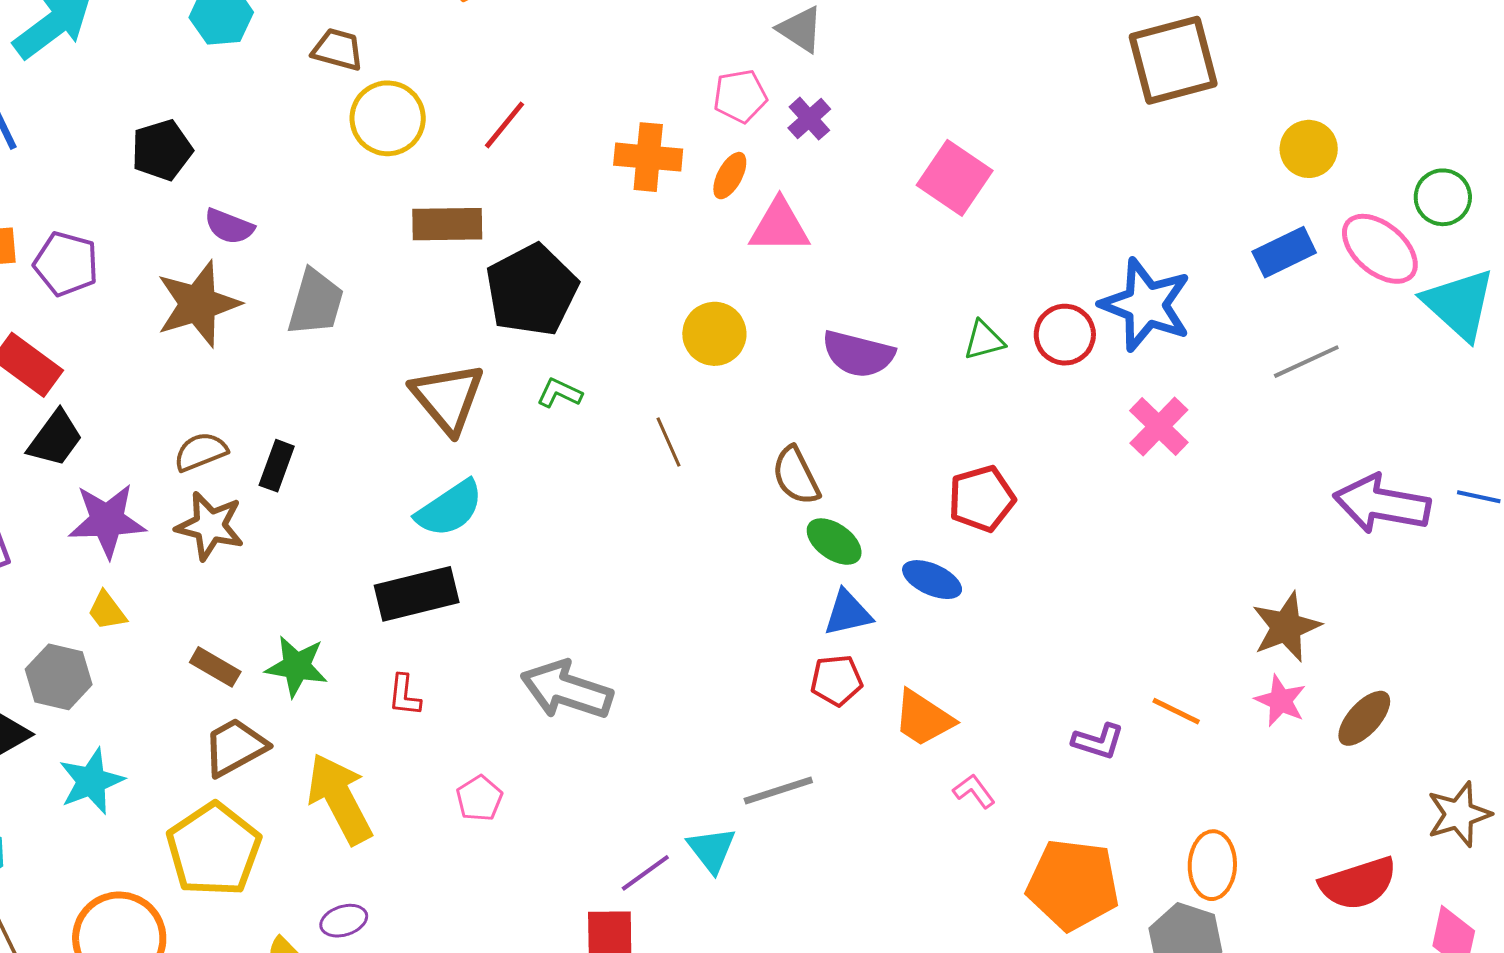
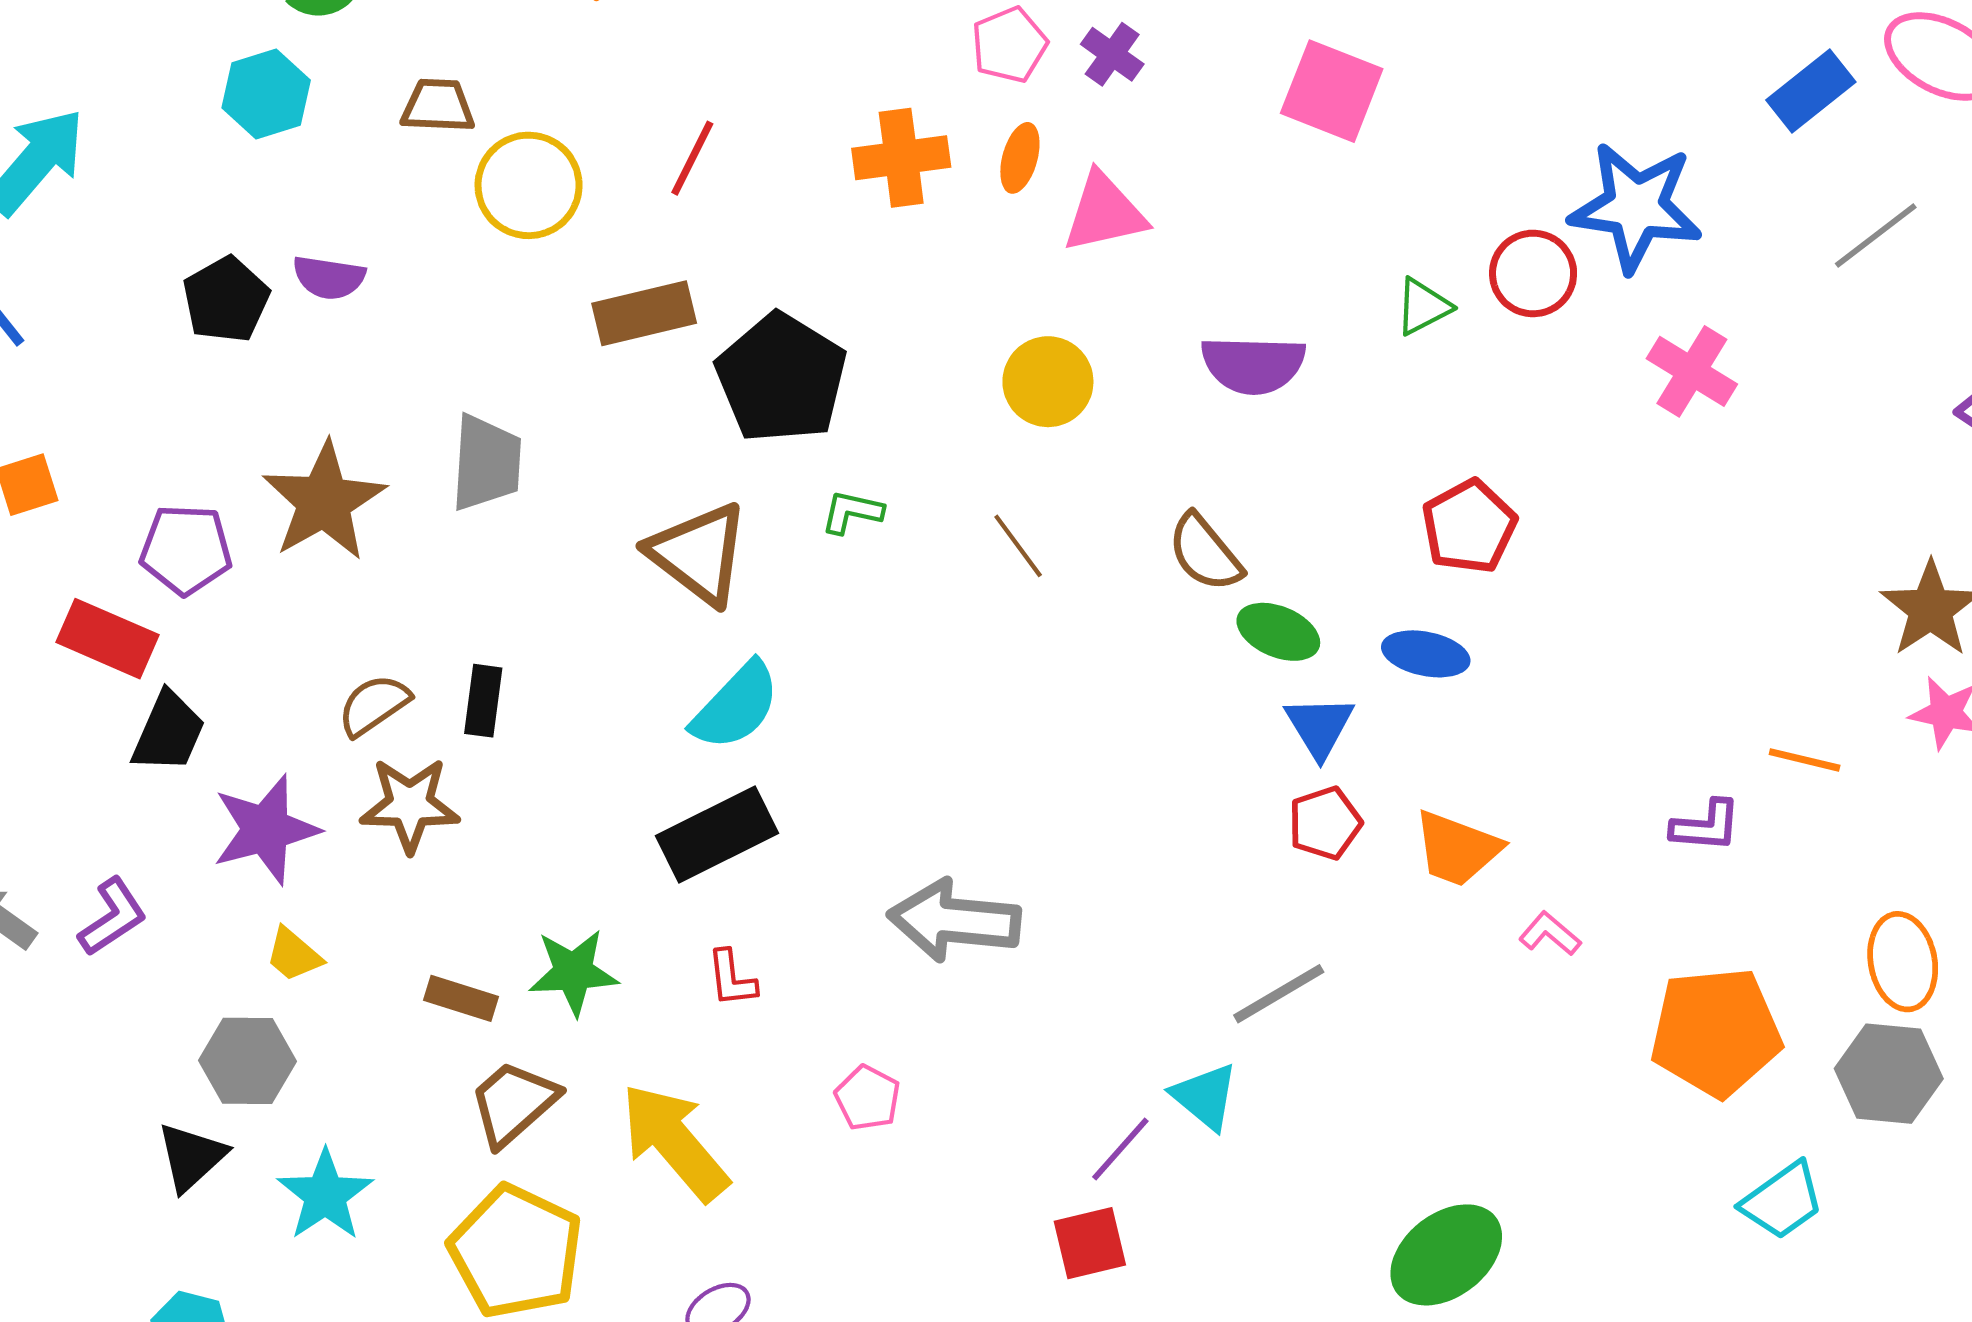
purple semicircle: (229, 226) -> (329, 277), moved
purple pentagon: (66, 264) -> (186, 550), moved
blue triangle: (848, 613) -> (1319, 727), turned -36

